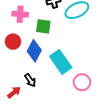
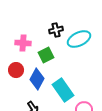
green square: (43, 26) -> (46, 55), turned -35

